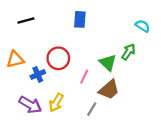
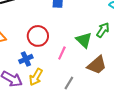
blue cross: (38, 74) -> (26, 59), moved
brown trapezoid: (109, 90) -> (97, 65), moved

